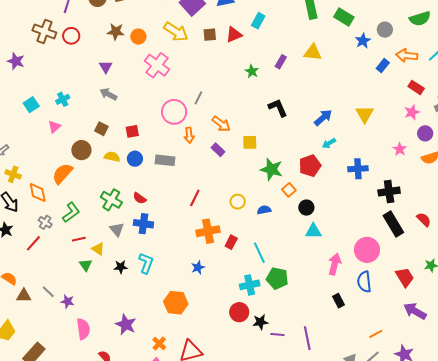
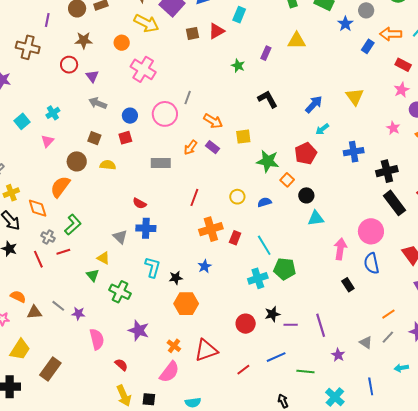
brown star: (116, 32) -> (84, 40), moved
yellow arrow: (176, 32) -> (146, 23), moved
red circle: (71, 36) -> (69, 65), moved
orange arrow: (189, 135) -> (190, 147), moved, turned 49
blue circle: (135, 159) -> (130, 116), moved
yellow cross: (13, 174) -> (11, 193), turned -35
green cross: (111, 200) -> (120, 292), moved
red line: (79, 239) -> (63, 252), moved
red line: (33, 243) -> (38, 259), turned -60
black star: (121, 267) -> (176, 278), moved
red circle: (239, 312) -> (246, 324), moved

